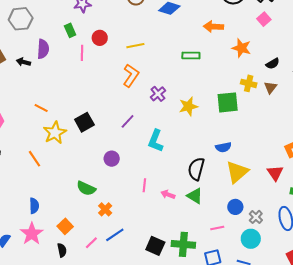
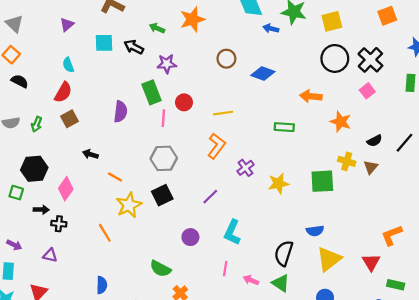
gray hexagon: (21, 19) -> (164, 158), moved
green rectangle: (70, 30) -> (151, 92), size x1.5
black arrow: (23, 62) -> (90, 154), moved
cyan L-shape: (156, 141) -> (232, 232), moved

